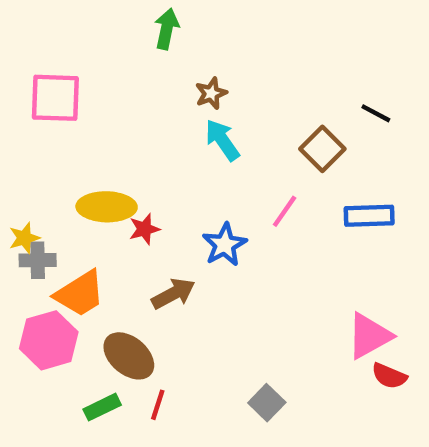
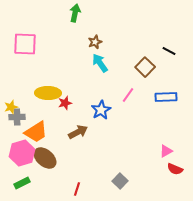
pink triangle: (369, 336) -> (166, 151), size x0.6
brown ellipse: (129, 356) -> (45, 158), moved
red line: (158, 405) -> (77, 189), moved
green rectangle: (102, 407) -> (22, 183), moved

